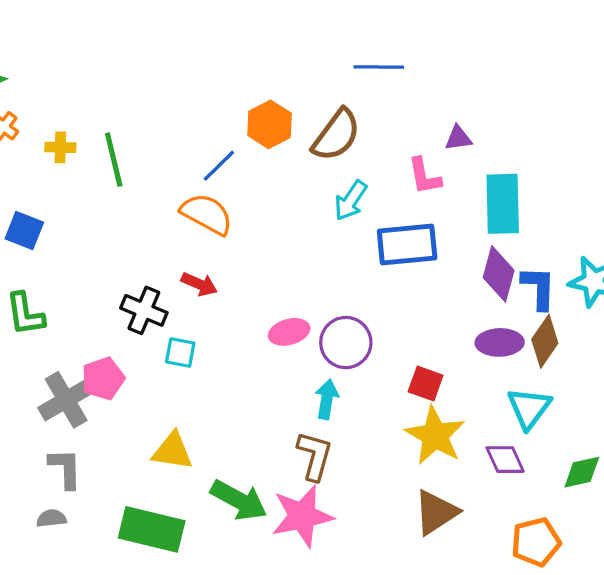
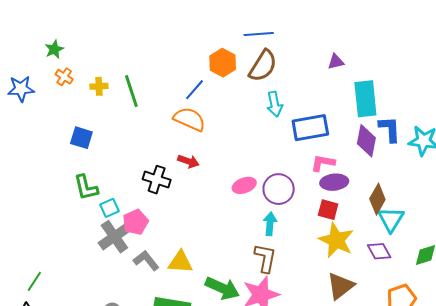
blue line: (379, 67) -> (259, 34), moved
pink L-shape: (424, 176) -> (323, 163), moved, turned 115
cyan arrow: (351, 200) -> (275, 104), turned -40
blue L-shape: (539, 288) -> (390, 129), moved
brown diamond: (545, 341) -> (377, 199), moved
purple ellipse: (500, 342) -> (334, 182), moved
cyan square: (180, 353) -> (109, 208), moved, turned -30
gray L-shape: (65, 468) -> (146, 260), moved, turned -32

